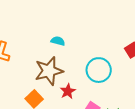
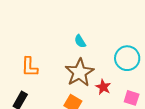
cyan semicircle: (58, 41) -> (80, 41), turned -120

